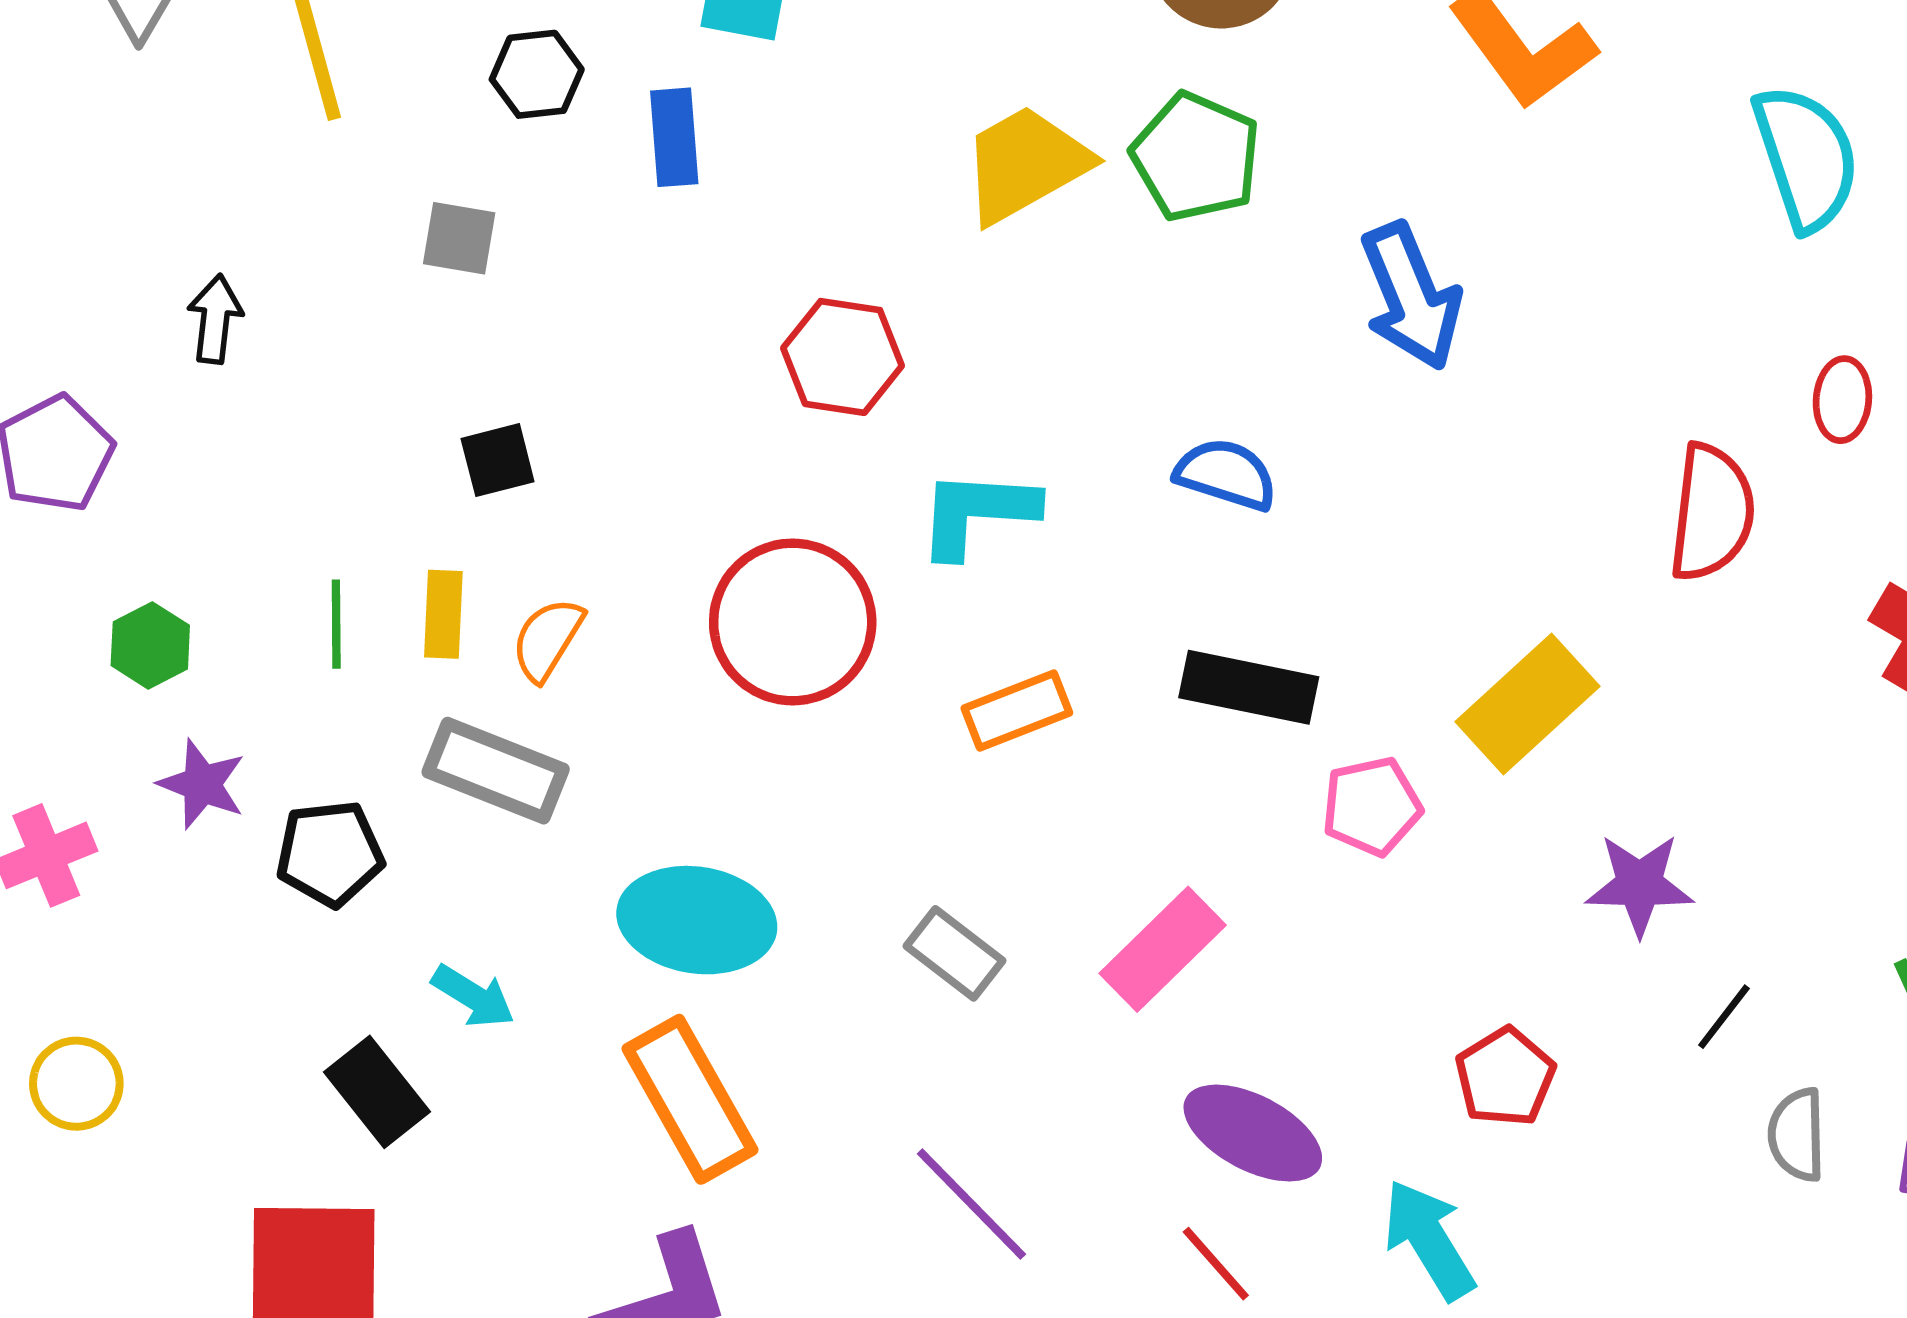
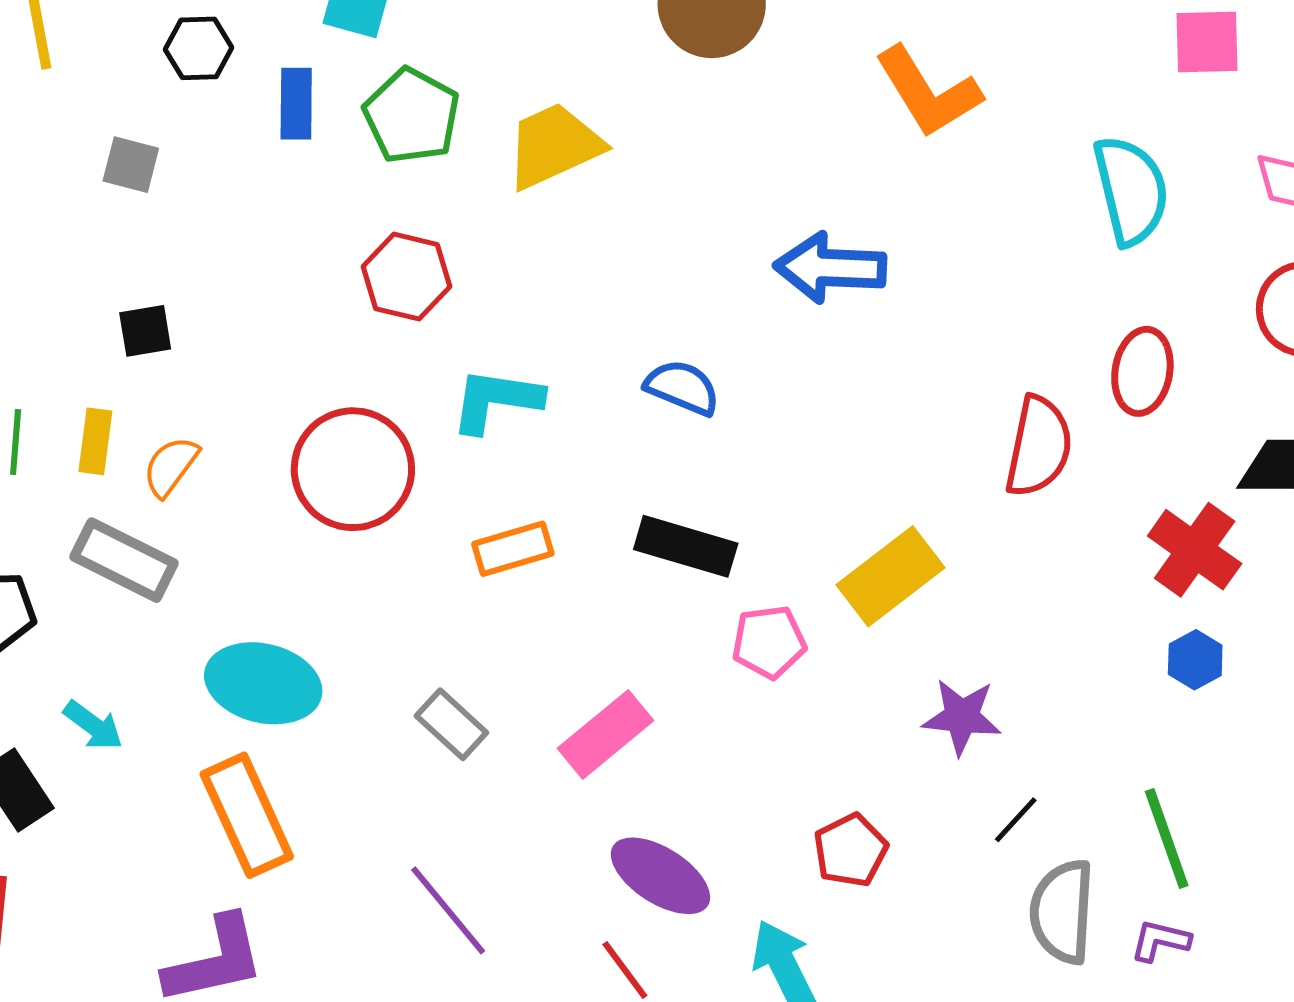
green pentagon: (1196, 157) -> (412, 116), moved
blue arrow: (1411, 296) -> (830, 268), turned 110
red ellipse: (1842, 400) -> (1142, 371), size x1.4
gray semicircle: (1797, 1135) -> (1062, 912), size x1.5

